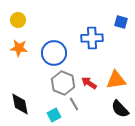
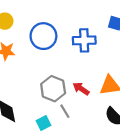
blue circle: (54, 53) -> (43, 36), moved

